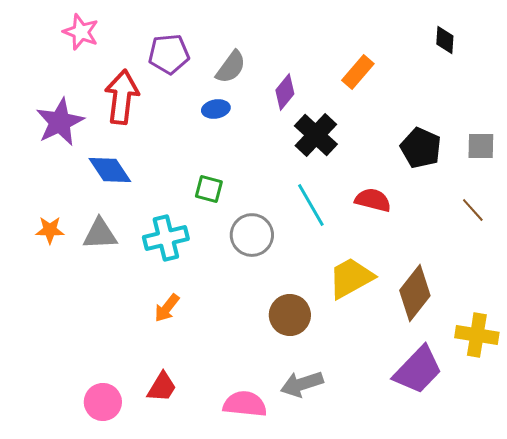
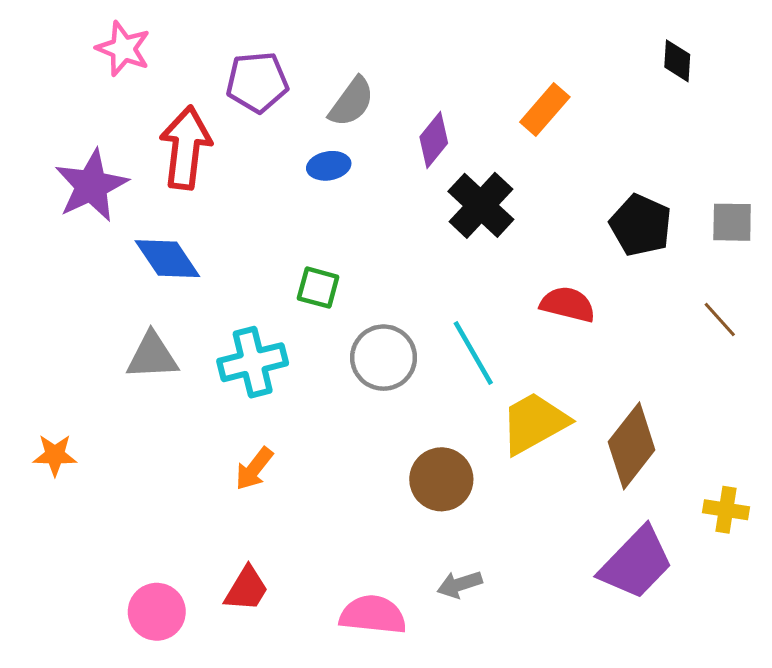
cyan line: (311, 205) -> (473, 353), moved
orange star: (50, 230) -> (55, 455), moved
yellow cross: (477, 335) -> (726, 510), size x0.7
gray arrow: (302, 384) -> (460, 584), size x0.7

